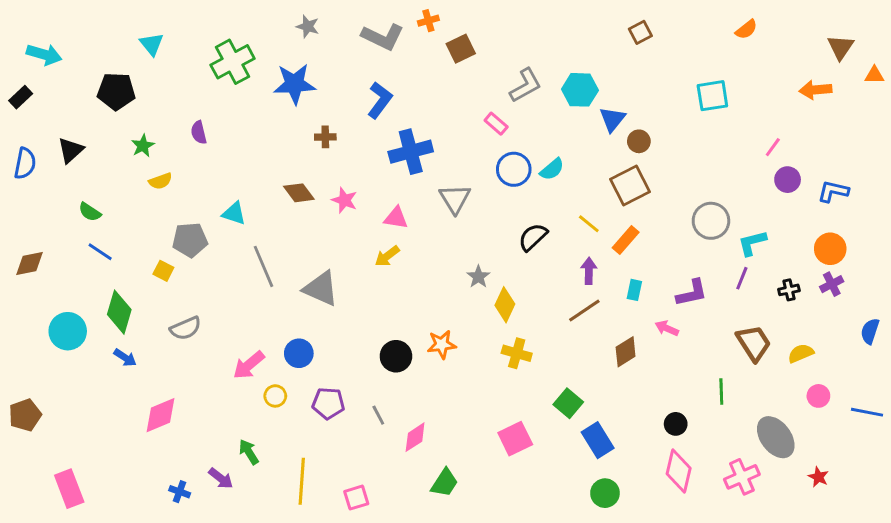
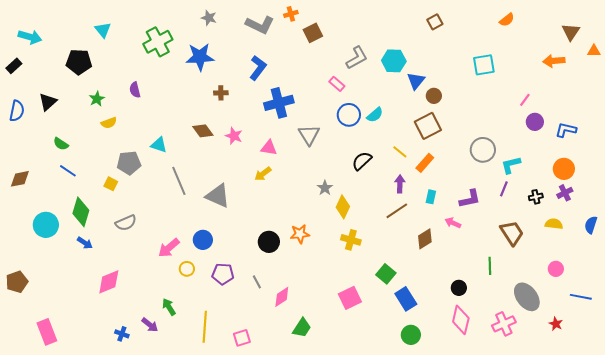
yellow semicircle: (801, 353) -> (554, 224), moved, turned 30
blue line: (867, 412) -> (581, 297), moved

